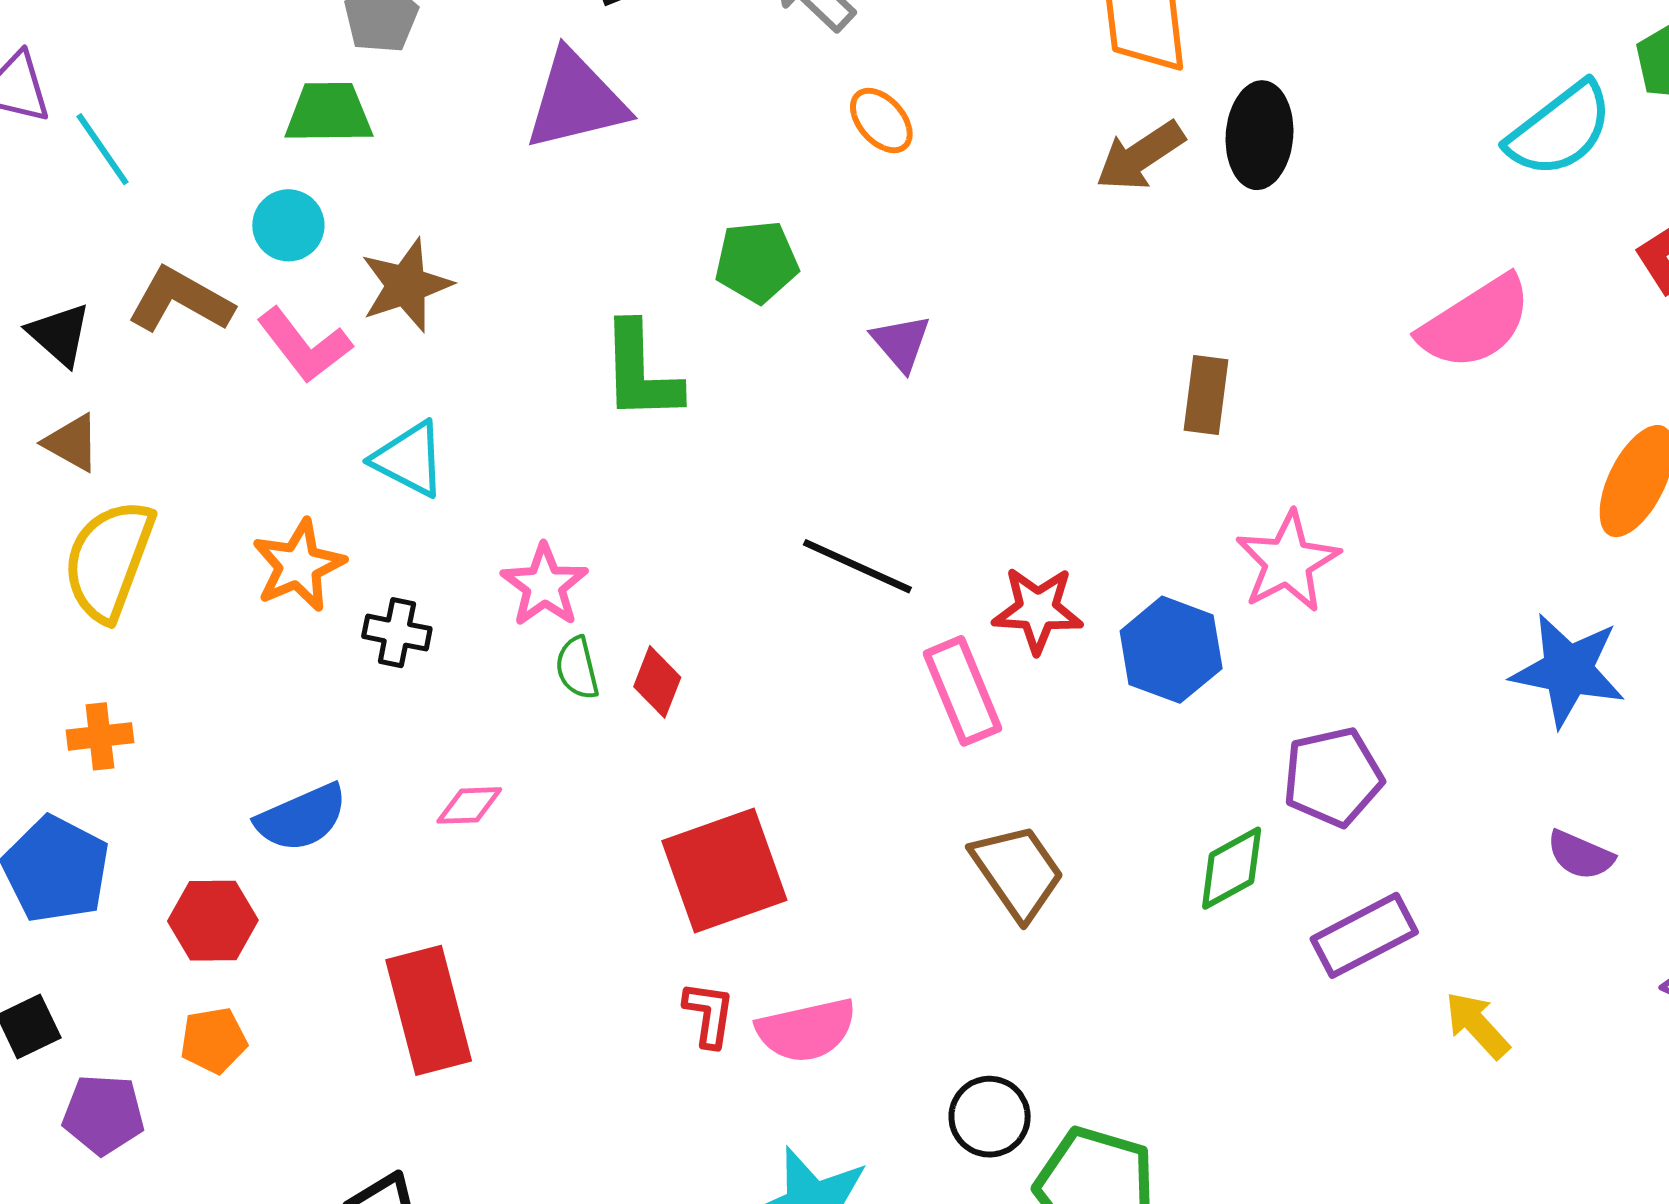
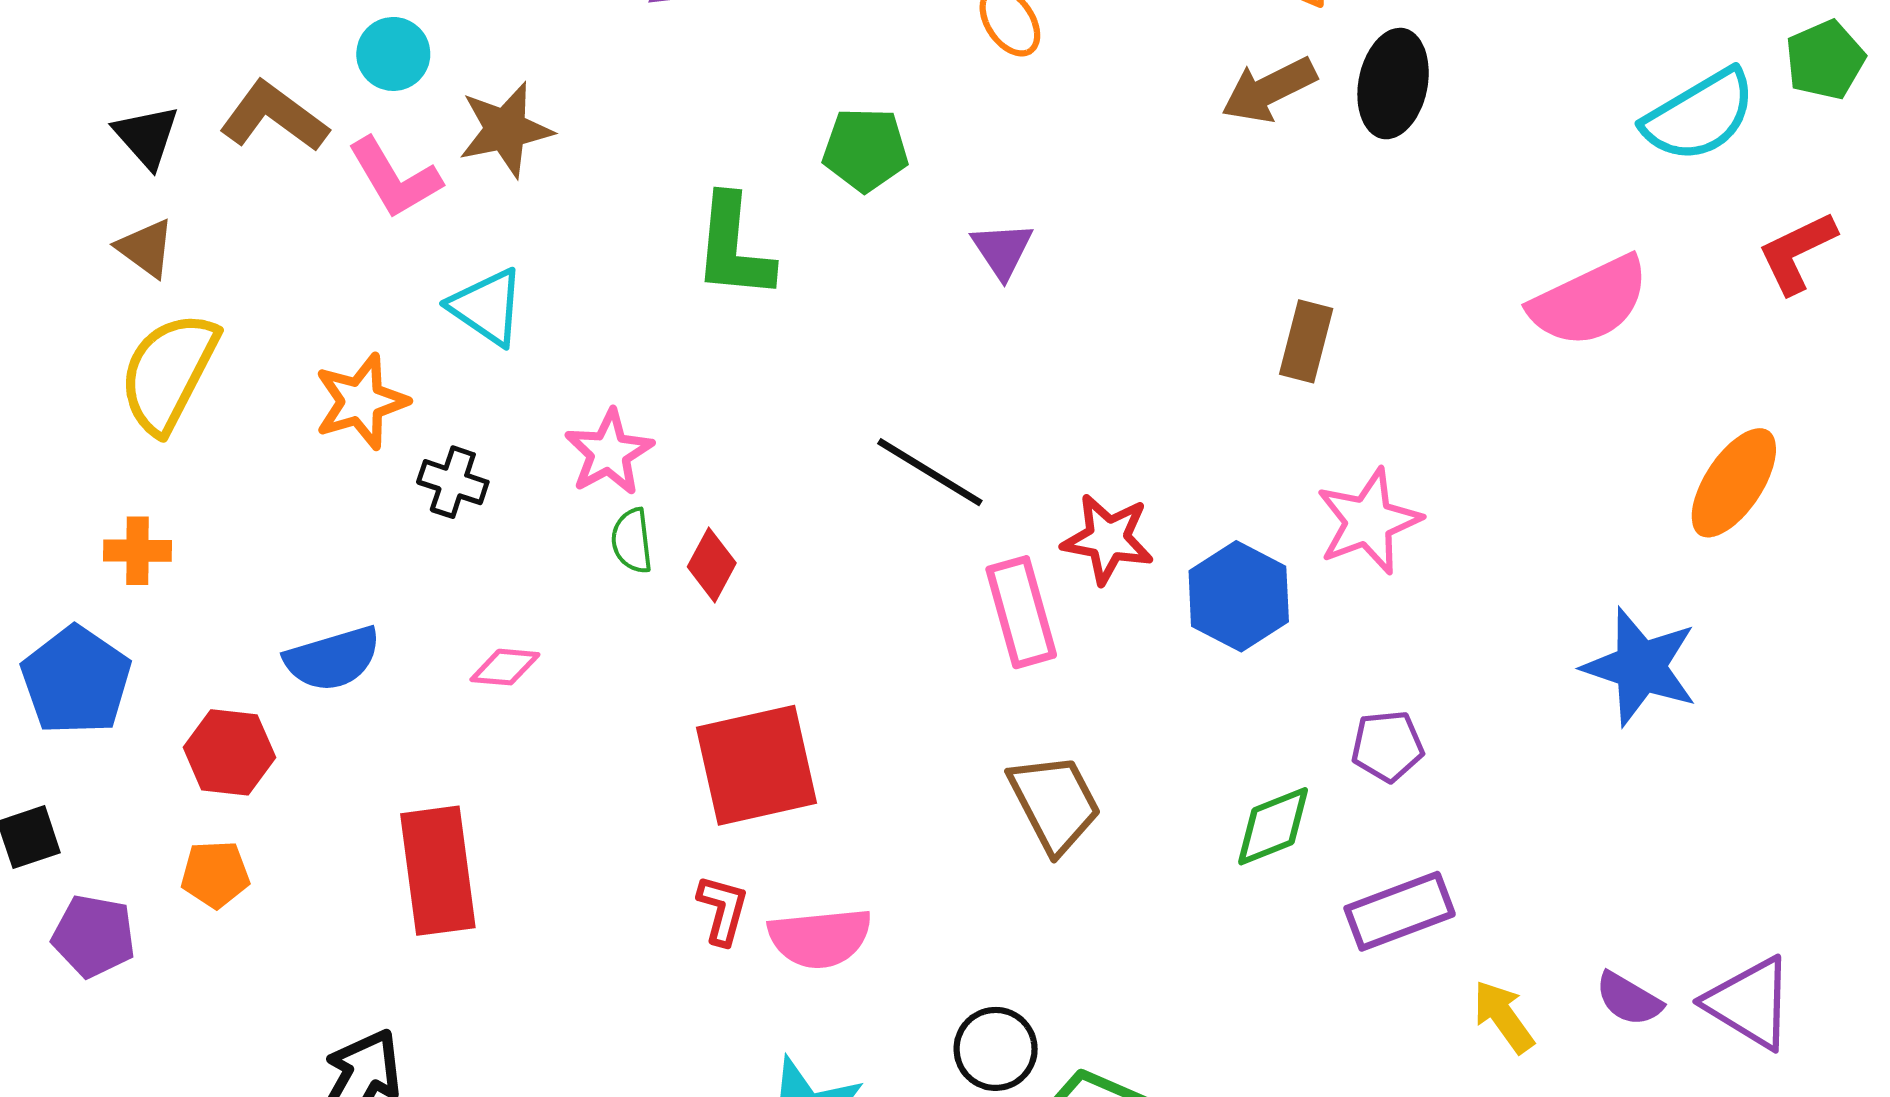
purple pentagon: (1333, 777) -> (1387, 746), size x0.7
purple semicircle: (1580, 855) -> (1629, 999), moved

